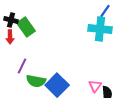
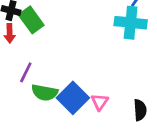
pink triangle: (95, 86) -> (100, 102), moved

